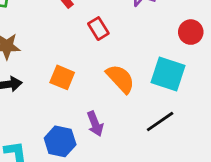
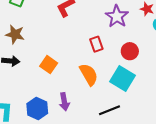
red rectangle: (98, 29) -> (96, 44), moved
red circle: (191, 32) -> (130, 51), moved

